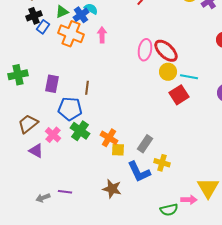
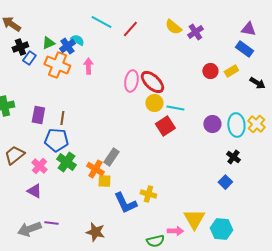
brown line: (87, 88) -> (62, 118), moved
gray rectangle: (145, 144) -> (111, 157), moved
purple triangle: (36, 151) -> (34, 191), moved
brown star: (112, 189) -> (95, 232), moved
gray arrow: (43, 198) -> (29, 229), size x1.6

